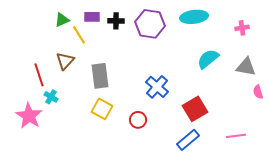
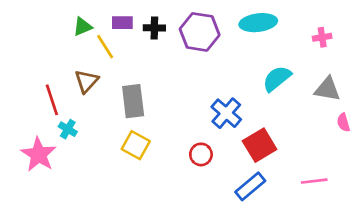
blue cross: (157, 87) -> (226, 113), moved
red circle: (138, 120) -> (201, 154), moved

